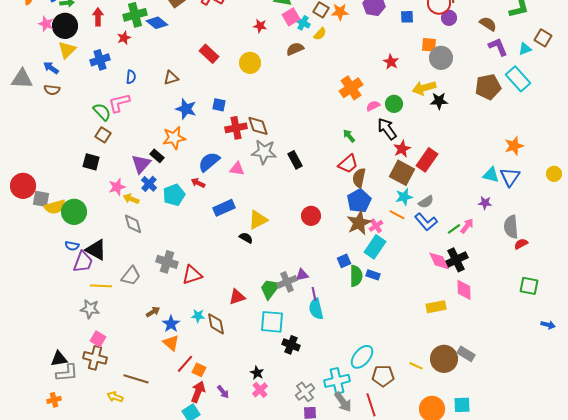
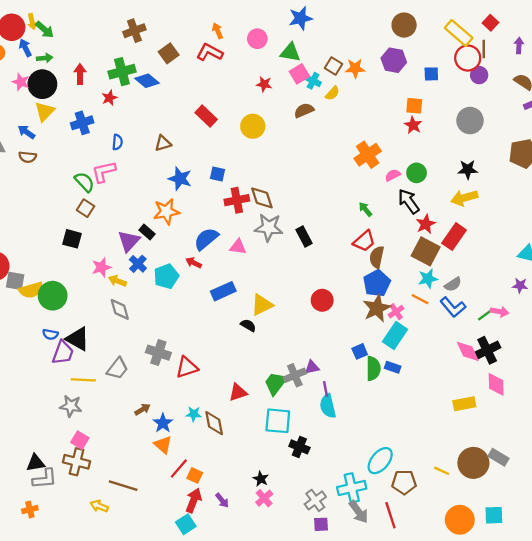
orange square: (429, 45) -> (414, 106), moved
yellow arrow: (424, 88) -> (464, 198), moved
pink arrow: (467, 226) -> (500, 312), turned 63

